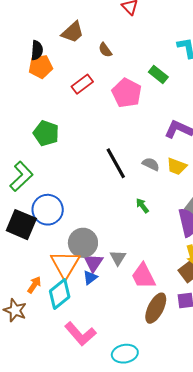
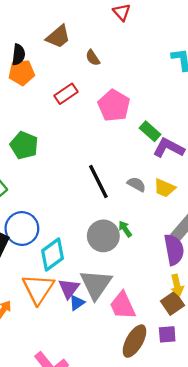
green rectangle: (158, 74) -> (150, 131), moved
gray circle: (83, 243) -> (103, 236), moved
gray triangle: (118, 258) -> (96, 284), size x1.8
blue triangle: (90, 277) -> (77, 303), moved
cyan diamond: (60, 294) -> (53, 254), moved

